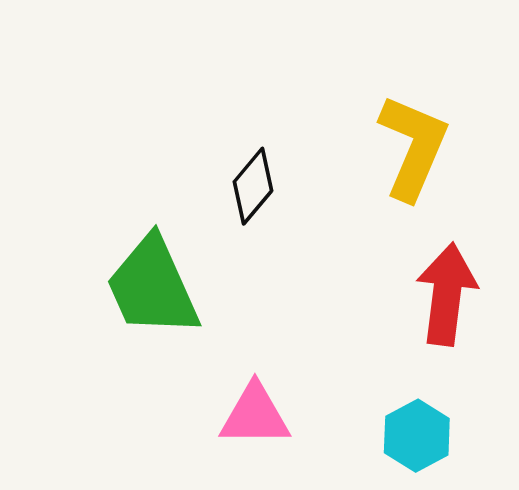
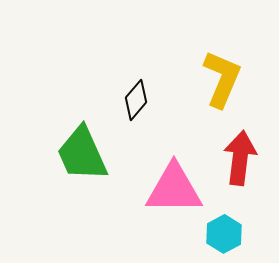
pink triangle: (255, 415) -> (174, 189), moved, size x1.5

